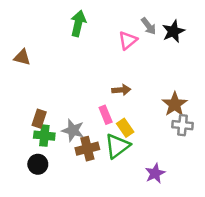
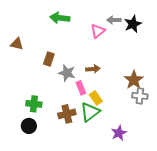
green arrow: (78, 23) -> (60, 18), turned -96
gray arrow: (149, 26) -> (114, 20), turned 128
brown rectangle: (39, 119) -> (49, 59), moved
gray star: (73, 130) -> (67, 73), moved

